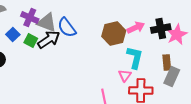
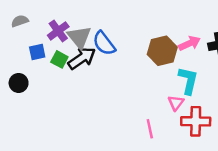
purple cross: (30, 18) -> (58, 31), turned 30
gray triangle: (47, 22) -> (79, 37), turned 30
blue square: (13, 34) -> (37, 52), turned 32

